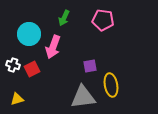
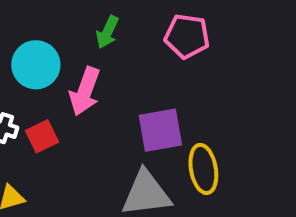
purple square: (90, 66) -> (160, 130), size x1.6

